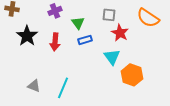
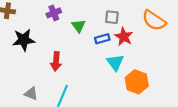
black star: (27, 36) -> (24, 40), turned 30
blue rectangle: (85, 40) -> (102, 39), moved
red arrow: (55, 42) -> (56, 61), moved

